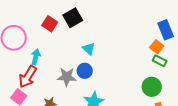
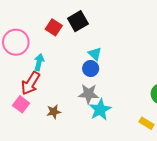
blue circle: (85, 71) -> (91, 69), moved
gray star: (67, 77) -> (89, 94), moved

